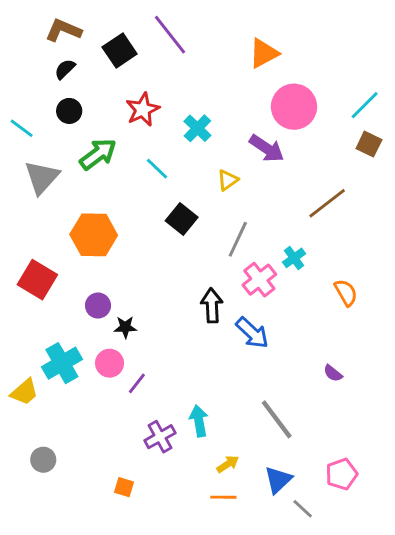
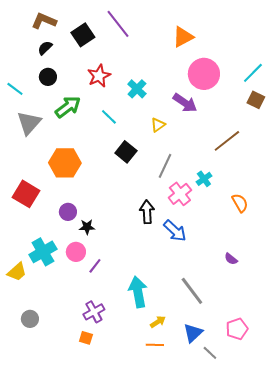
cyan arrow: (199, 421) -> (138, 292), size x1.4
purple cross: (160, 437) -> (94, 312), moved

